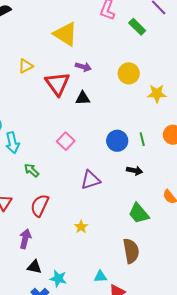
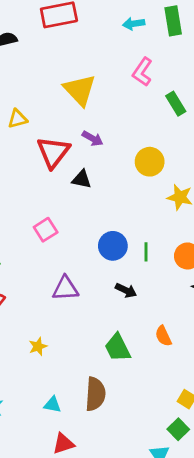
cyan triangle: (100, 277) -> (52, 405), moved

